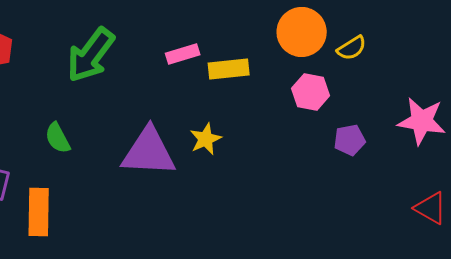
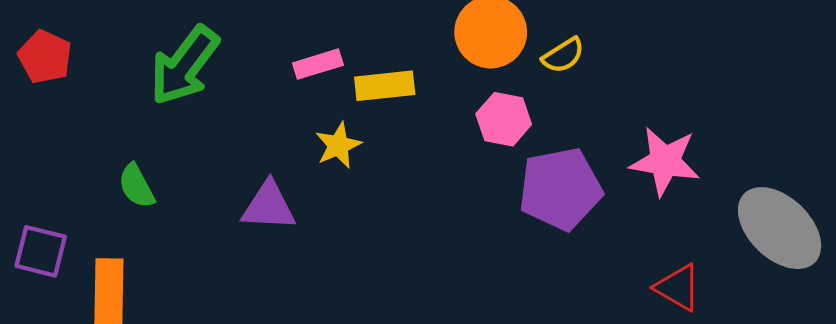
yellow star: (206, 139) -> (338, 145), moved
purple pentagon: (350, 140) -> (560, 189), size x1.8
purple triangle: (149, 152) -> (269, 206), size x0.7

